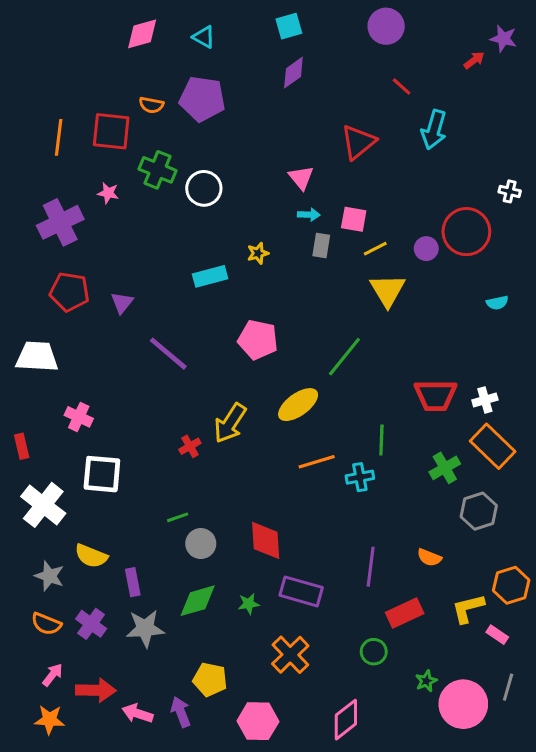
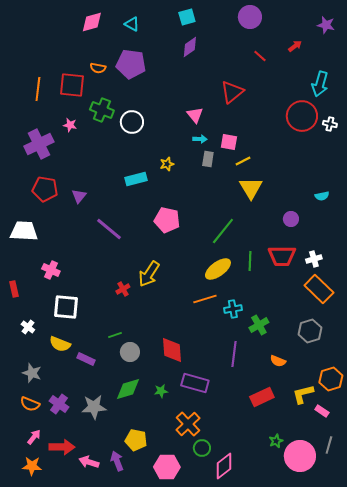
red arrow: (474, 60) -> (295, 46), moved
cyan arrow: (434, 130) -> (320, 84), moved
red circle: (466, 232) -> (302, 116), moved
purple circle: (426, 249) -> (291, 219), moved
yellow ellipse: (298, 405) -> (218, 269), moved
green line: (381, 440) -> (250, 261), moved
green cross: (445, 468) -> (259, 325), moved
white cross: (43, 505) -> (28, 327), size x0.5
yellow semicircle: (91, 556) -> (60, 344), moved
purple line: (371, 567) -> (234, 354), moved
purple rectangle: (133, 582) -> (86, 359), moved, turned -54
green circle: (374, 652) -> (202, 448), moved

